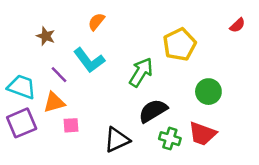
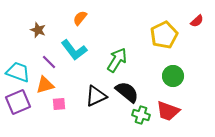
yellow pentagon: (180, 45) -> (164, 35), moved
black semicircle: (153, 111) -> (127, 92), turned 70
black triangle: (117, 140) -> (96, 96), moved

